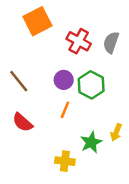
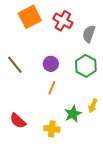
red cross: (79, 41) -> (63, 21), moved
green hexagon: (91, 85) -> (86, 66), moved
red semicircle: (22, 122) -> (18, 121), moved

